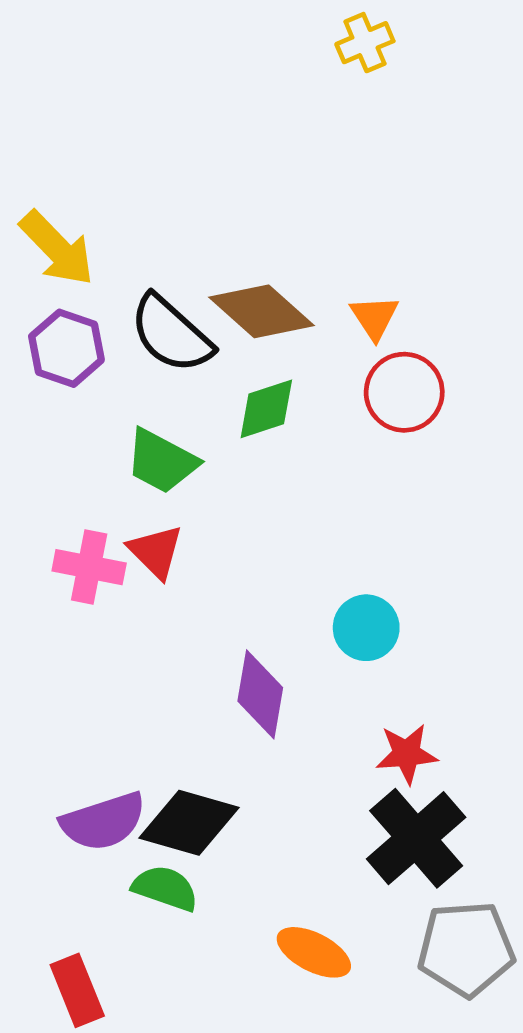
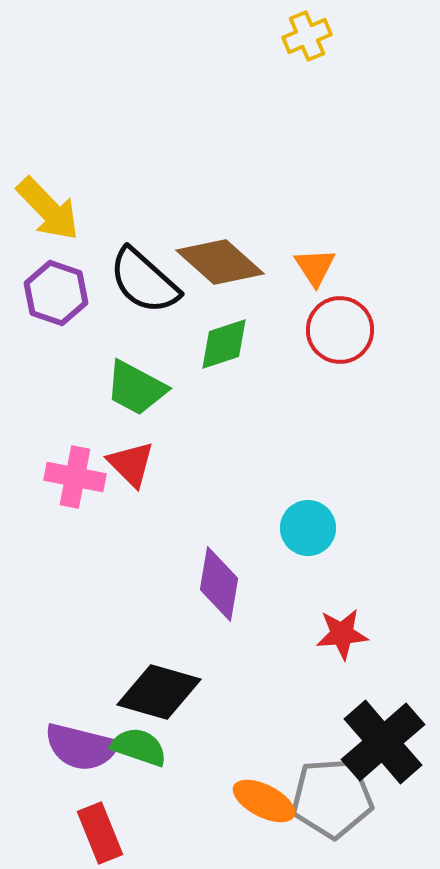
purple semicircle: (103, 822) -> (81, 747), moved, turned 32
black cross: (416, 838) -> (383, 742), moved
gray pentagon: (466, 949) -> (332, 798), moved
red rectangle: (77, 990) -> (100, 833), moved

